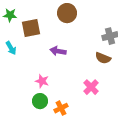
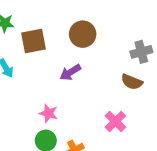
brown circle: (67, 13) -> (83, 34), moved
purple arrow: (58, 51) -> (70, 72), turned -42

